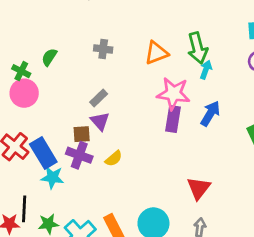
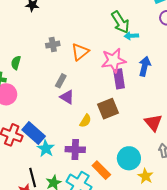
orange triangle: (156, 53) -> (80, 52), moved
cyan arrow: (206, 70) -> (131, 36), turned -96
brown square: (82, 134) -> (108, 109), moved, size x1.5
purple cross: (79, 155) -> (75, 149), moved
cyan star: (52, 177) -> (46, 148), turned -30

